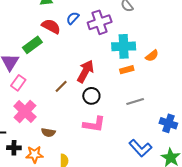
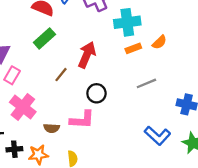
green rectangle: (32, 45) -> (44, 38), moved
orange semicircle: (152, 56) -> (159, 42), moved
black circle: (91, 96) -> (96, 93), moved
pink L-shape: (94, 124) -> (82, 120), moved

